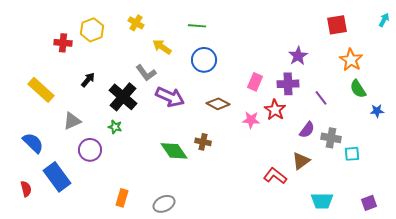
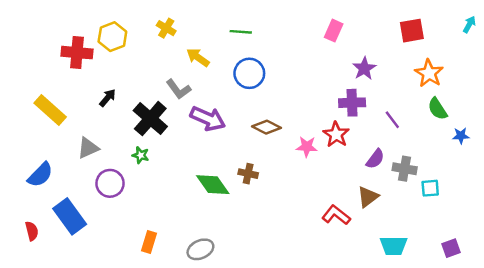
red cross: (63, 43) -> (77, 53), size x1.4
pink rectangle: (255, 82) -> (334, 31), moved
blue semicircle: (33, 143) -> (40, 175), turned 90

